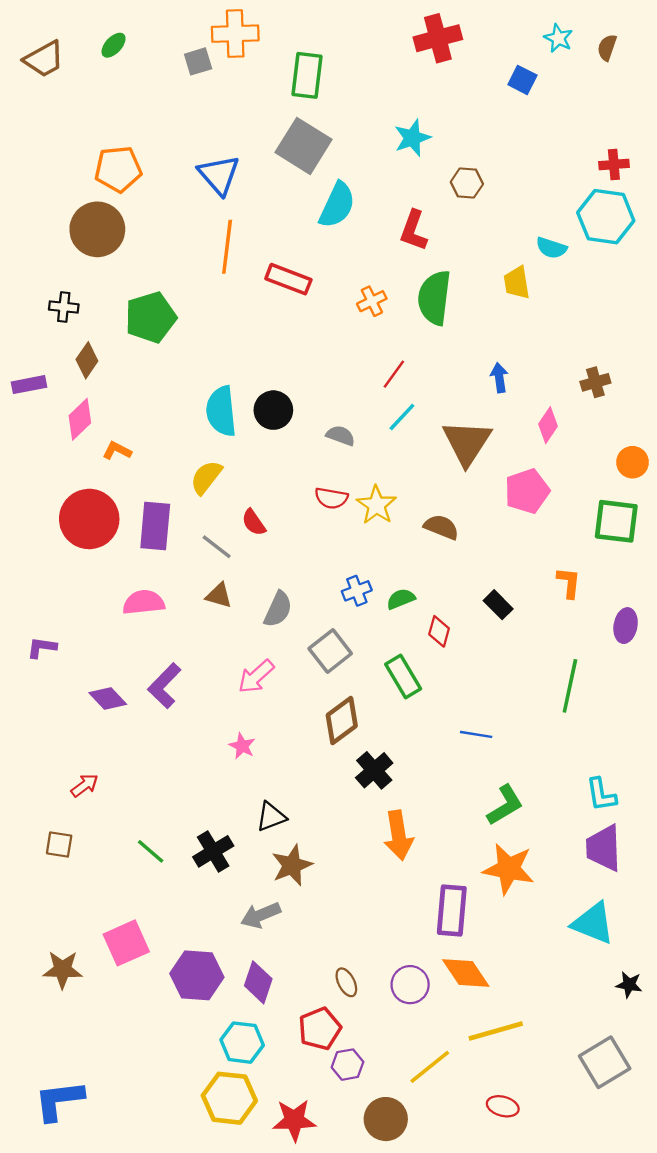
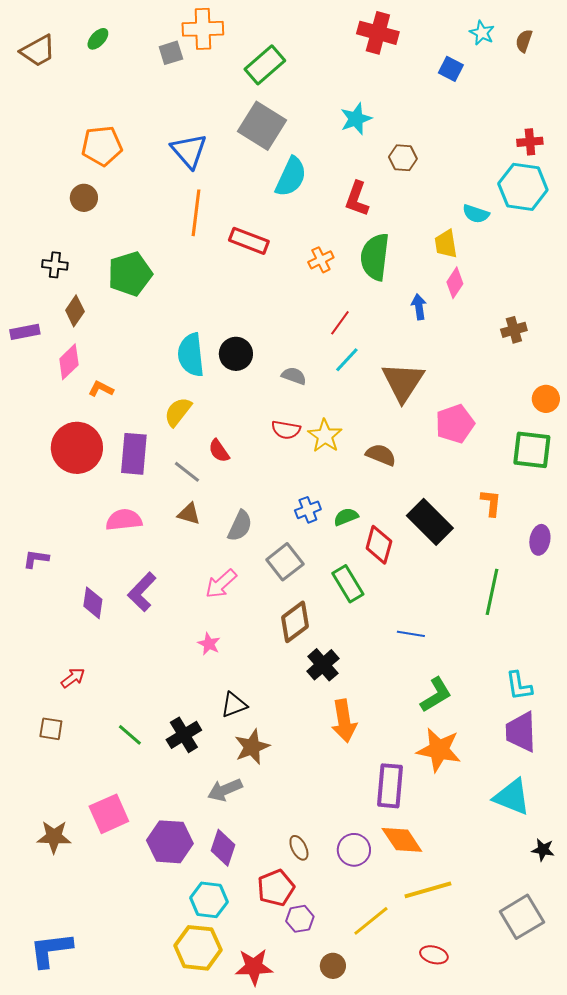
red cross: (438, 38) -> (378, 33), turned 30
green rectangle: (307, 75) -> (265, 65), turned 42
brown circle: (97, 229) -> (84, 198), size x0.6
blue arrow: (499, 378) -> (419, 307), moved
pink diamond: (548, 425) -> (455, 283), moved
black rectangle: (498, 605) -> (430, 522), size x1.8
red diamond: (439, 631) -> (379, 545), size x1.4
purple diamond: (108, 699) -> (93, 603), turned 52
brown circle: (386, 1119) -> (333, 966), size x0.7

